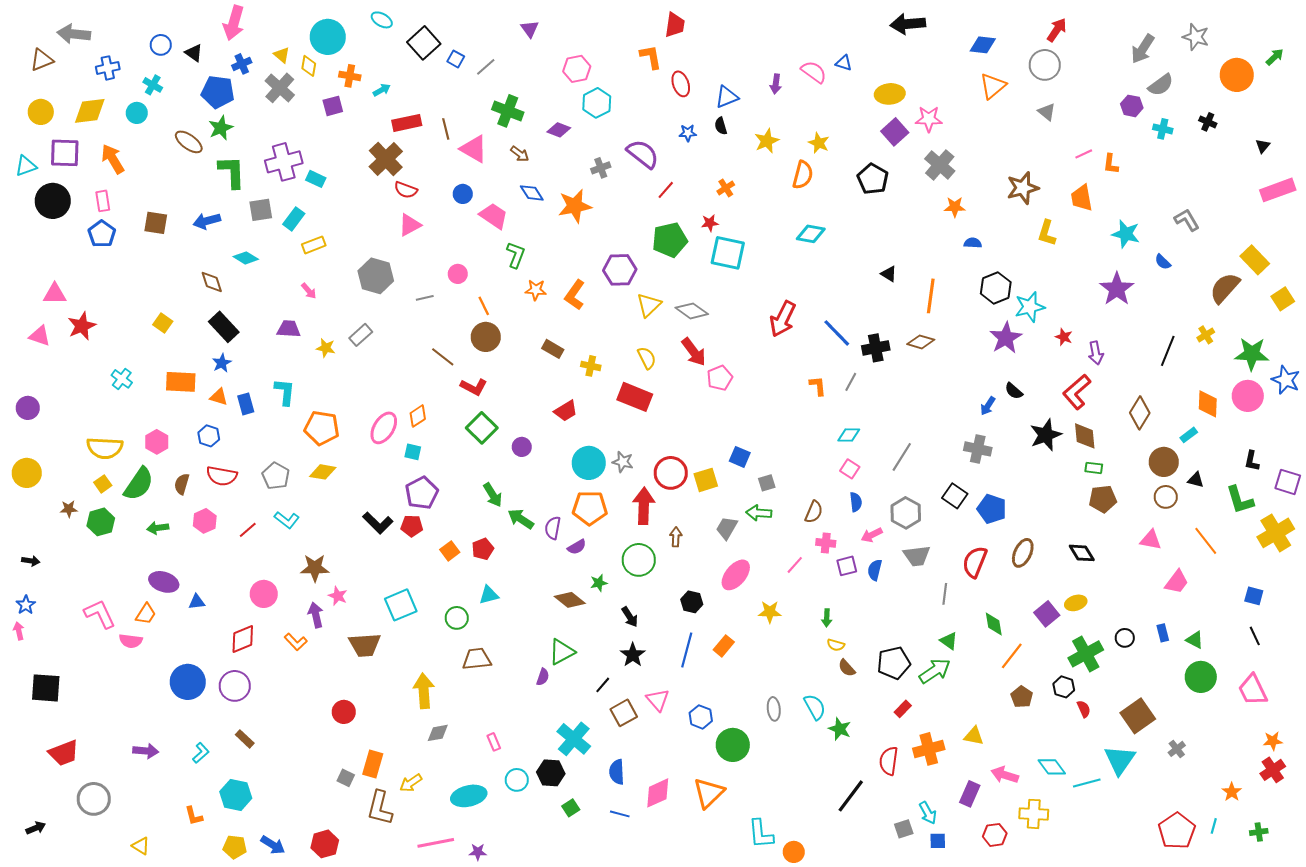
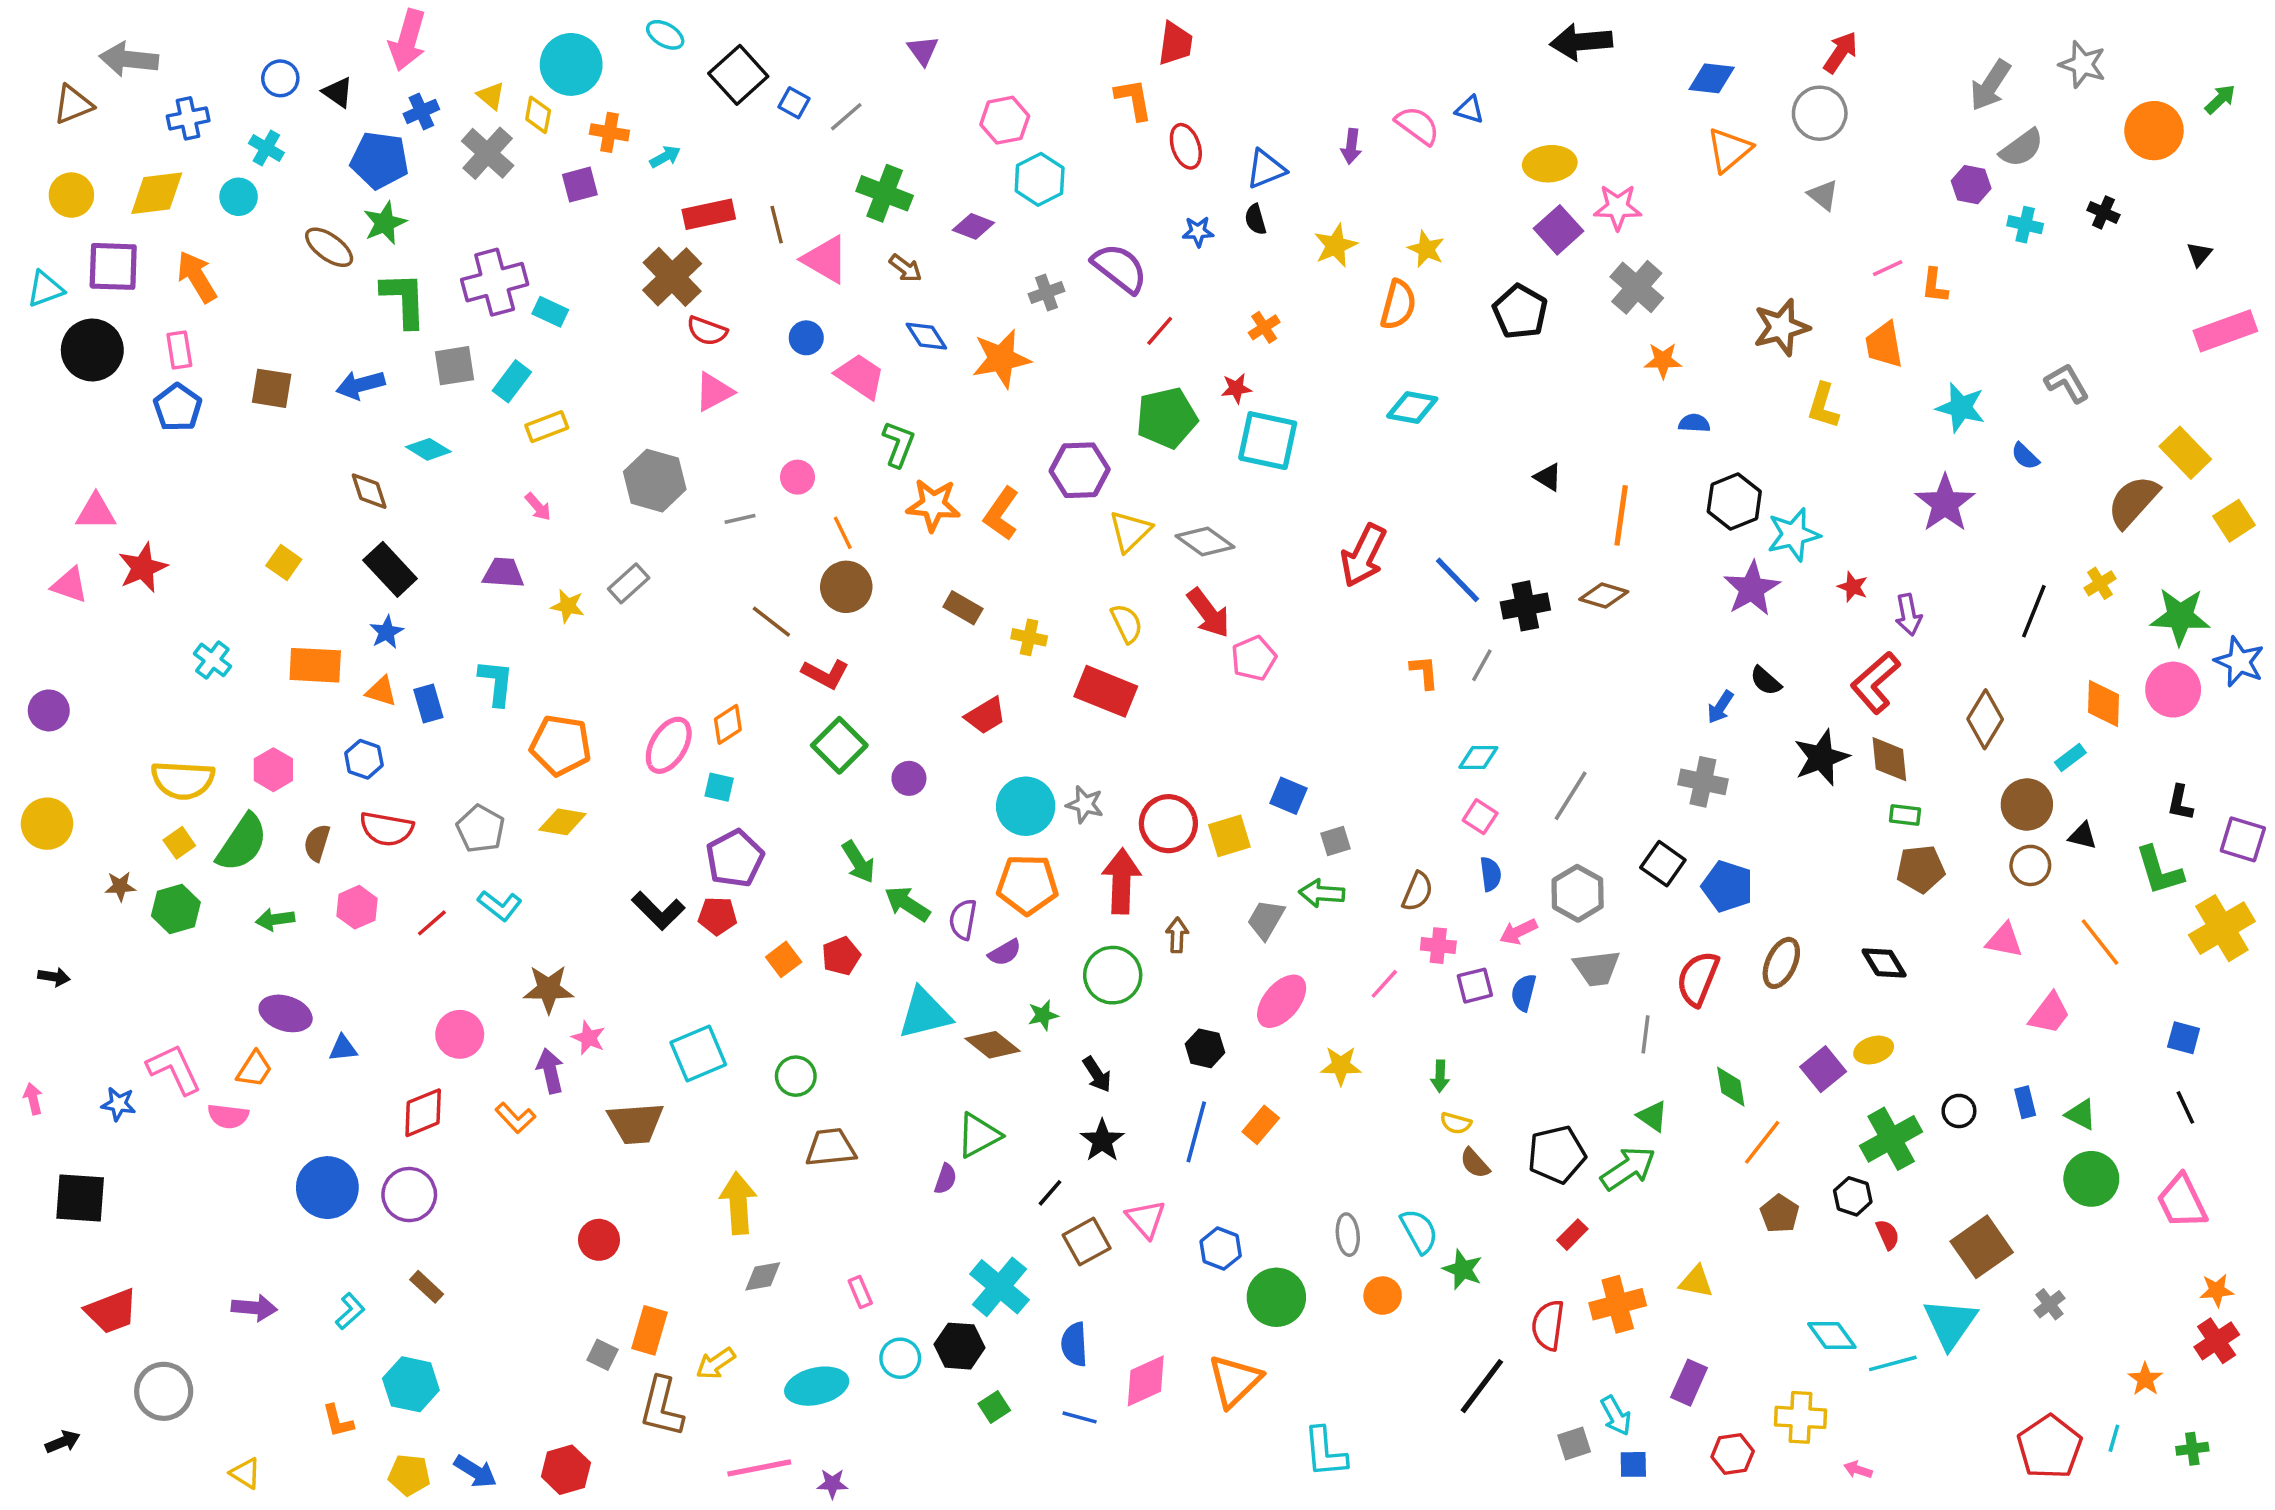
orange star: (536, 290) -> (933, 505), size x1.4
cyan triangle: (489, 595) -> (925, 1013), moved, size x1.6
blue star: (26, 605) -> (118, 1104), moved, turned -30
pink arrow: (1005, 775) -> (1858, 1470), moved, size x0.6
orange circle: (794, 852) -> (1383, 1296), moved

